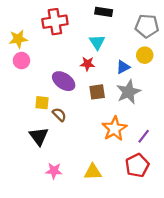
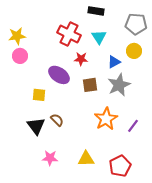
red cross: (55, 22) -> (69, 34), moved, turned 35
cyan triangle: (97, 42) -> (99, 37), moved
brown semicircle: (59, 115) -> (57, 120), moved
red pentagon: (137, 165) -> (120, 166), moved

